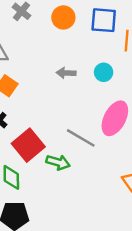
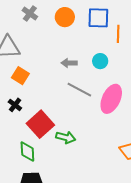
gray line: (81, 138) -> (79, 90), moved

